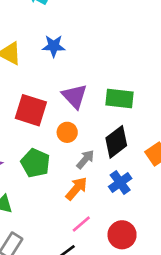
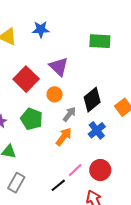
green rectangle: (120, 98) -> (100, 41), moved
red square: (31, 110) -> (26, 79), turned 30
pink line: (81, 224) -> (75, 170), moved

